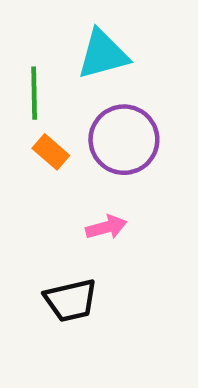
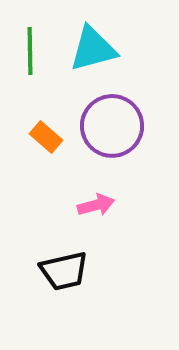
green line: (34, 93) -> (30, 51), moved

